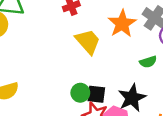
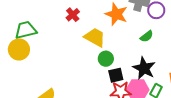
green circle: (80, 93) -> (106, 59), moved

